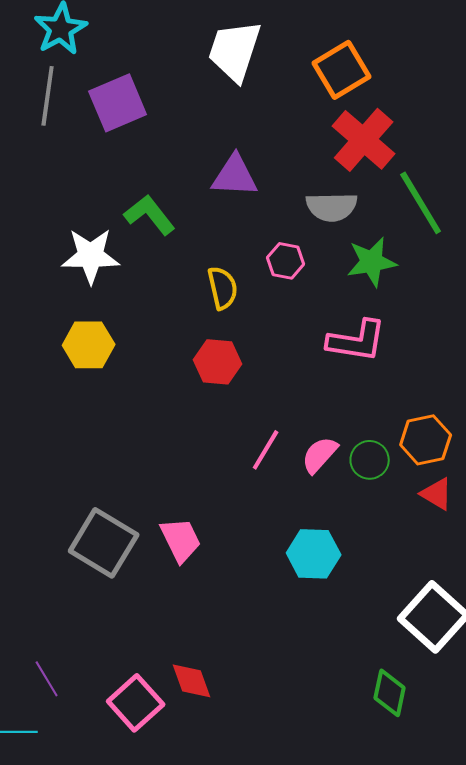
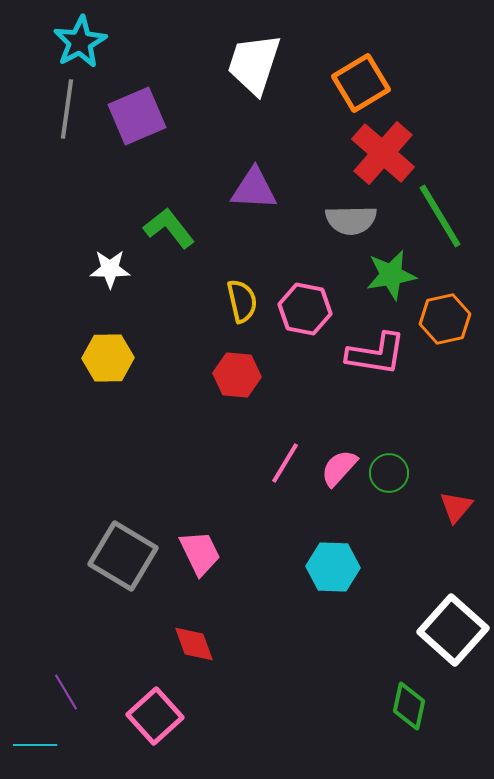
white star: (91, 256) -> (110, 269), size x0.7
pink hexagon: (286, 261) -> (305, 309), moved, size x1.4
orange hexagon: (426, 440) -> (445, 319), moved
red triangle: (437, 494) -> (456, 507), turned 39
red diamond: (192, 681) -> (194, 644), moved

